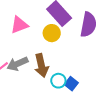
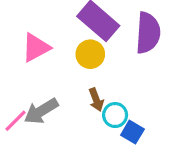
brown arrow: (41, 65) -> (96, 100), moved, size x0.6
cyan circle: (58, 81) -> (115, 115), moved

